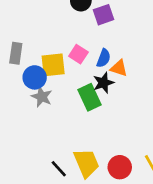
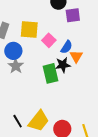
yellow square: (53, 65) -> (29, 29), moved
orange triangle: (119, 68) -> (76, 56), turned 32
yellow trapezoid: (86, 163) -> (39, 121), turned 50

